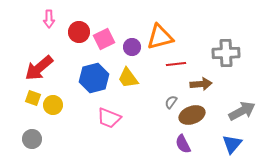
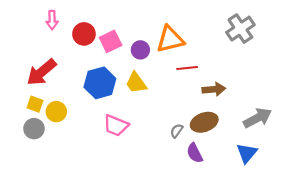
gray cross: (226, 53) -> (240, 29), moved, turned -32
gray semicircle: (171, 102) -> (177, 131), moved
gray circle: (32, 139) -> (34, 129), moved

